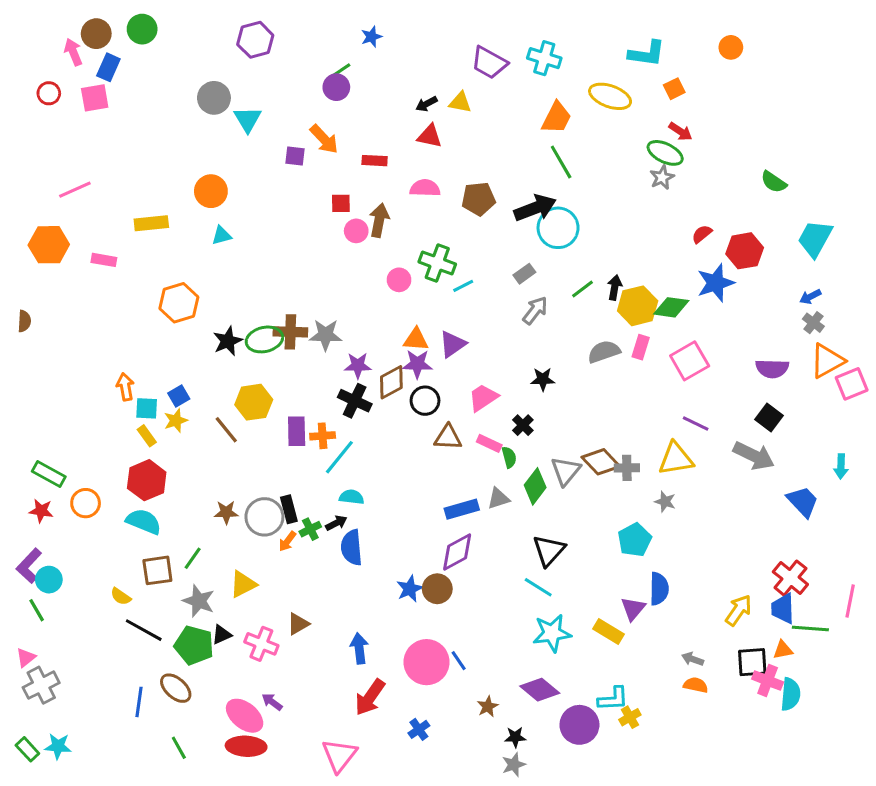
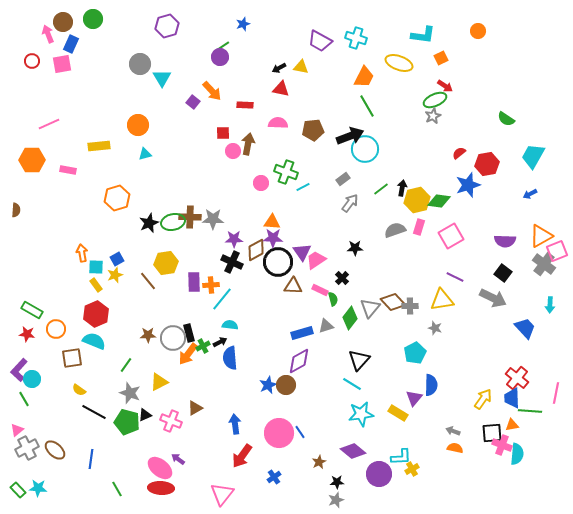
green ellipse: (665, 153) -> (435, 100), turned -50
purple square: (295, 156) -> (193, 102), turned 32
gray cross: (813, 323) -> (544, 264), moved, size x1.6
purple triangle: (453, 344) -> (302, 252), moved, turned -30
black circle: (425, 401) -> (278, 262), size x1.5
orange arrow: (287, 541) -> (188, 354), size x1.6
brown square: (157, 570) -> (72, 358), moved
brown ellipse: (176, 688) -> (55, 450), moved

